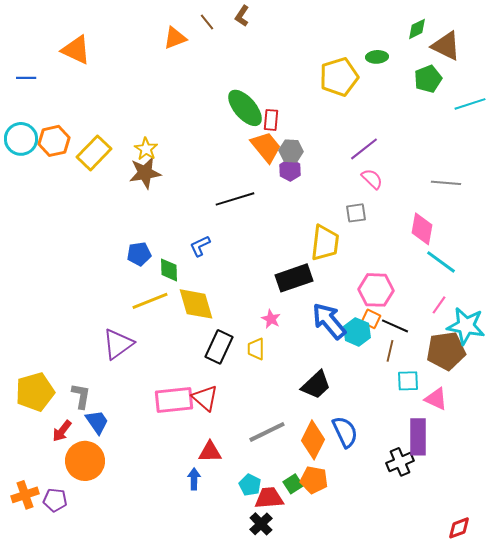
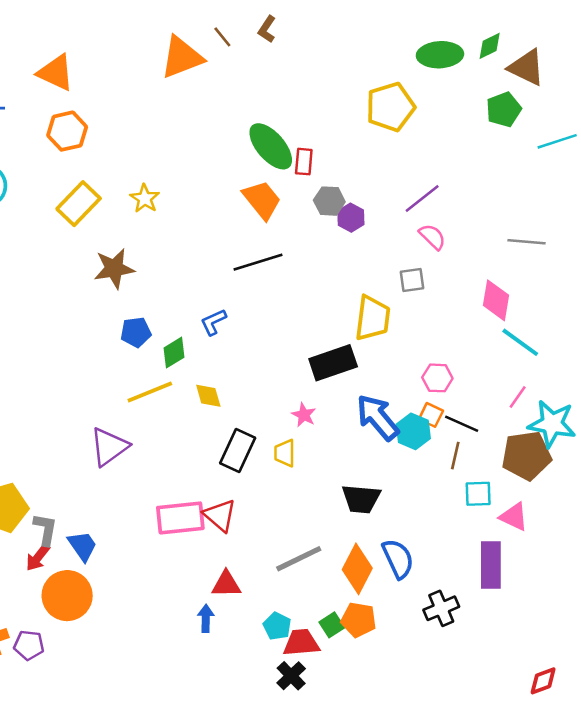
orange triangle: (175, 38) -> (182, 57), size x1.5
green ellipse: (377, 57) -> (440, 55), moved, size x1.6
orange hexagon: (54, 141) -> (67, 131), moved
orange trapezoid: (266, 147) -> (262, 200), moved
purple hexagon: (290, 170) -> (351, 218), moved
brown star: (145, 173) -> (114, 269), moved
green diamond: (169, 270) -> (174, 353), turned 60
pink hexagon: (376, 290) -> (437, 378), size x0.7
yellow diamond: (196, 304) -> (208, 396), size x0.6
black trapezoid: (316, 385) -> (361, 499), turned 48
gray L-shape: (81, 396) -> (45, 529), moved
black cross: (400, 462) -> (441, 608), moved

